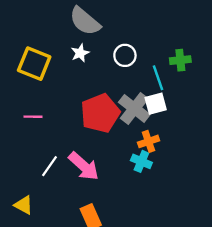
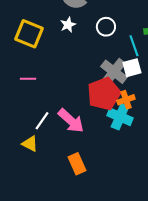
red pentagon: (100, 113) -> (104, 94), moved
cyan cross: (141, 161) -> (120, 117), size x1.4
yellow triangle: (24, 205) -> (30, 144), moved

